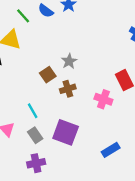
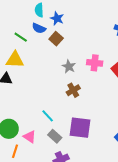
brown square: (48, 75) -> (56, 39), moved
pink cross: (103, 99) -> (95, 63), moved

